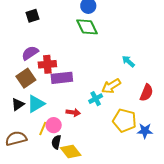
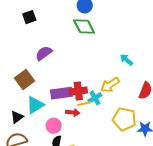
purple semicircle: (30, 53) -> (44, 53), moved
red cross: (47, 64) -> (78, 91), moved
purple rectangle: (62, 78) -> (61, 93), moved
black triangle: (18, 104) -> (17, 117), moved
yellow line: (43, 129) -> (84, 104), moved, turned 56

